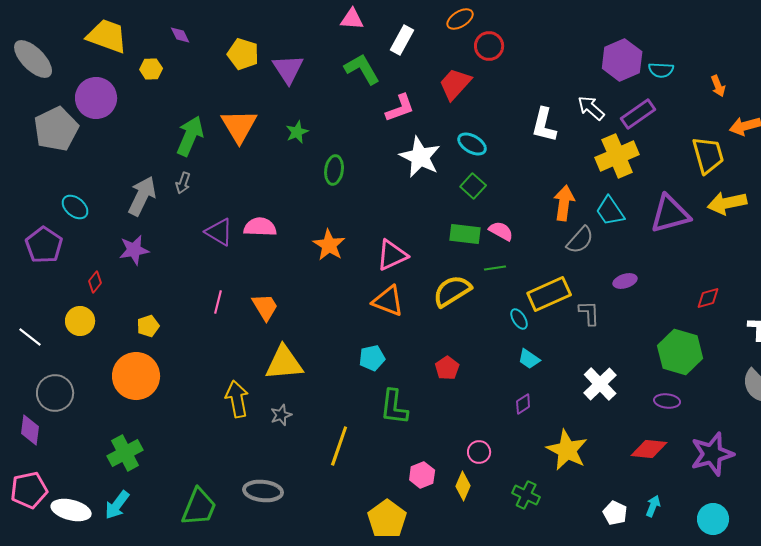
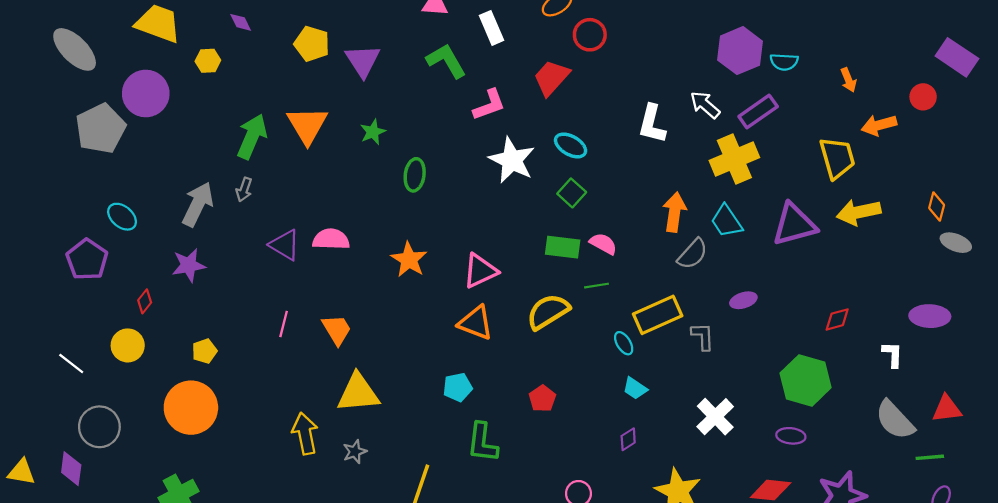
white rectangle: (402, 40) -> (491, 28), turned -52

